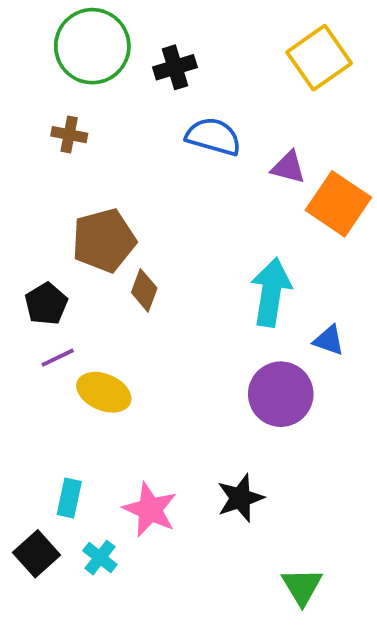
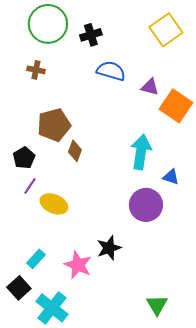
purple line: (58, 358) -> (30, 186), turned -30
cyan rectangle: (69, 498) -> (36, 259), turned 30
black star: (240, 498) -> (109, 248), moved
cyan cross: (100, 558) -> (52, 308), moved, size x1.8

